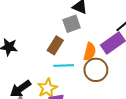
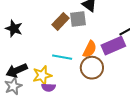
brown rectangle: (55, 45) -> (60, 21), moved

